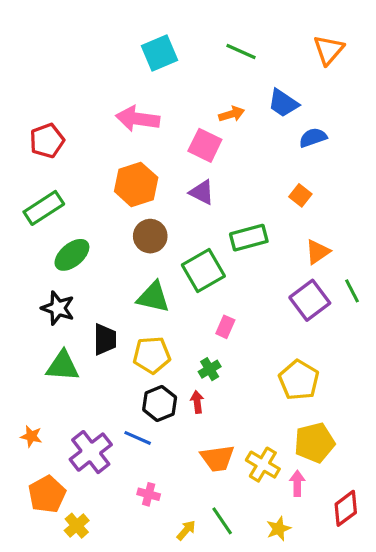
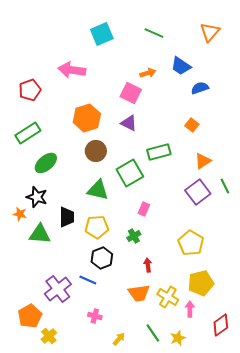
pink arrow: (138, 119) -> (72, 70), moved
red arrow: (197, 402) -> (148, 265), moved
orange star: (31, 436) -> (20, 214), moved
green line: (222, 521) -> (153, 333), moved

